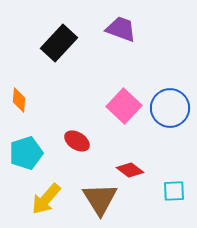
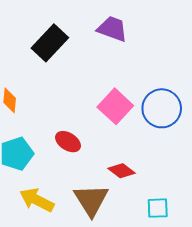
cyan square: (174, 191) -> (158, 208), moved
yellow arrow: (46, 199) -> (37, 200), turned 76

